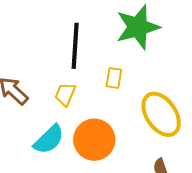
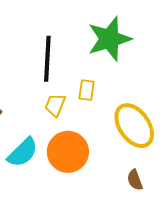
yellow trapezoid: (65, 94) -> (55, 105), moved

